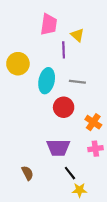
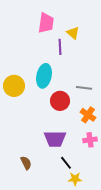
yellow circle: (18, 64) -> (14, 86), moved
gray line: (77, 82) -> (84, 88), moved

